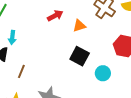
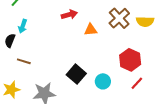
black square: (80, 56) -> (76, 74), moved
brown line: (21, 71) -> (24, 61), turned 72

